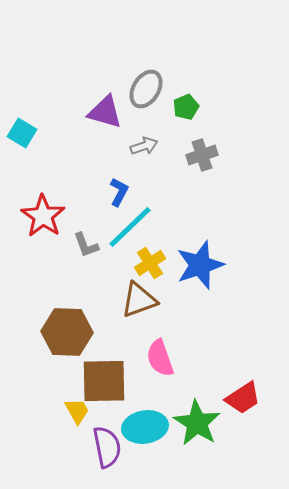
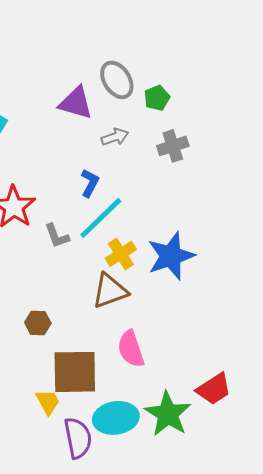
gray ellipse: (146, 89) -> (117, 80), turned -63
brown hexagon: (67, 332) -> (38, 323), size x0.5

